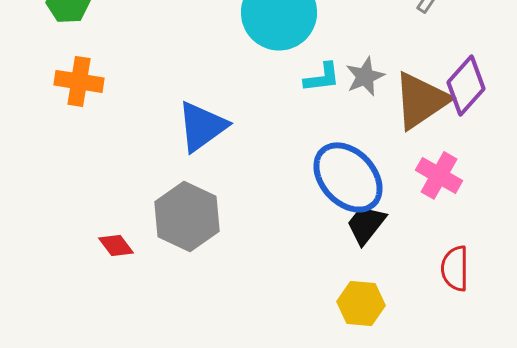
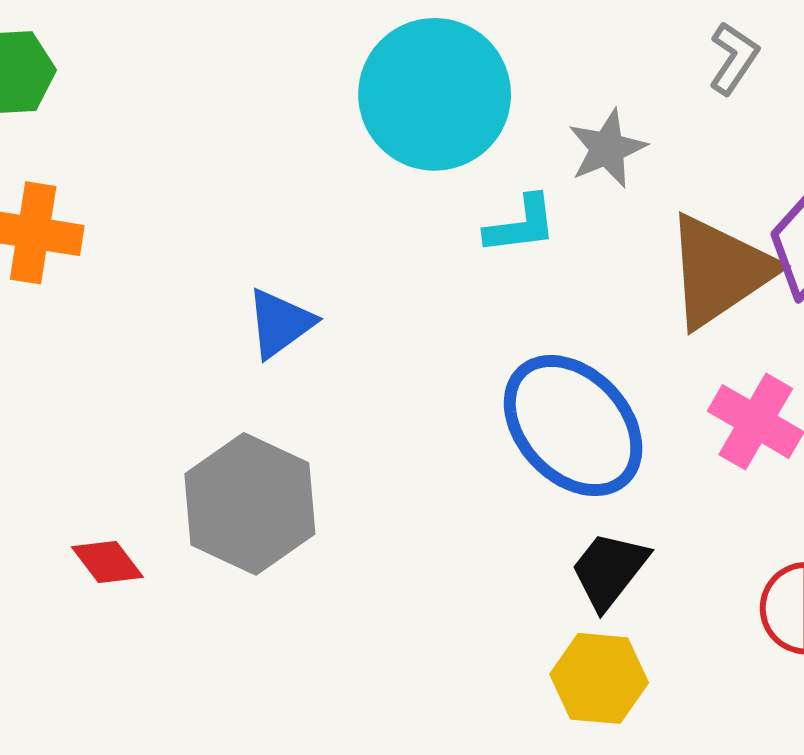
gray star: (365, 76) -> (607, 149), moved
blue triangle: (202, 126) -> (280, 323), size x0.7
black trapezoid: (366, 224) -> (609, 570), moved

